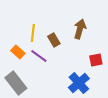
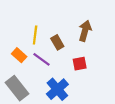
red square: (96, 60) -> (80, 64), moved
blue cross: (79, 83) -> (57, 89), moved

